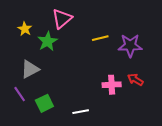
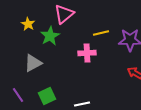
pink cross: (112, 85) -> (87, 53), moved
purple line: (20, 94) -> (18, 95), moved

